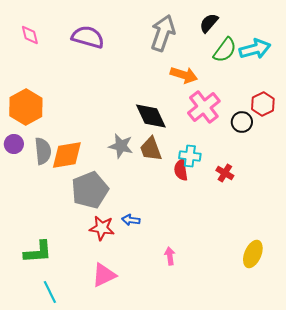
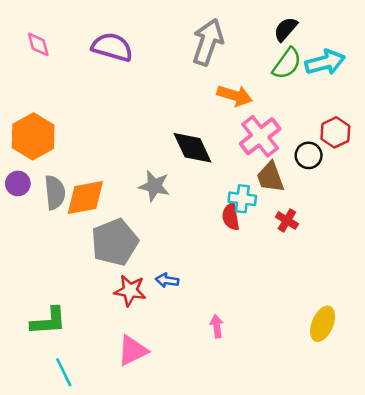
black semicircle: (209, 23) -> (286, 29), moved
brown trapezoid: (151, 149) -> (270, 177), moved

